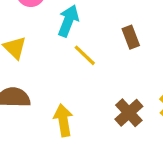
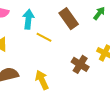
brown rectangle: (131, 37) -> (69, 19), size x1.5

